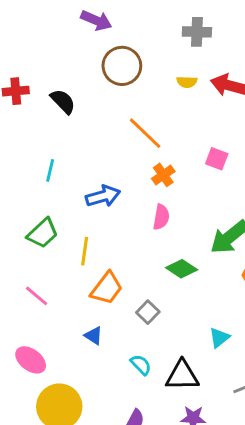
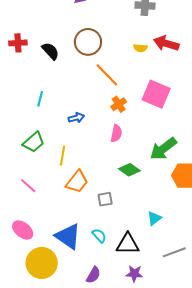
brown circle: (122, 66) -> (88, 42), moved
yellow semicircle: (187, 82) -> (140, 48), moved
pink square: (217, 159) -> (156, 94), size x1.8
blue arrow: (103, 196) -> (76, 118), size x0.7
gray square: (148, 312) -> (105, 199), turned 35
blue triangle: (94, 336) -> (68, 236), moved, size x2.0

